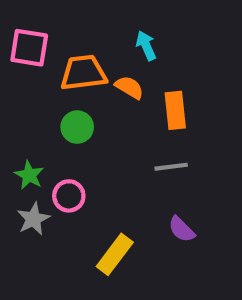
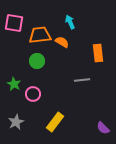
orange rectangle: (175, 110) -> (98, 53), moved
gray star: (33, 219) -> (16, 122), moved
purple semicircle: (182, 229) -> (103, 128), moved

